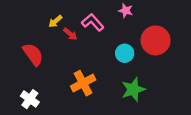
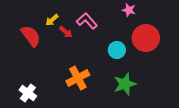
pink star: (126, 11) -> (129, 10), moved
red semicircle: (33, 54) -> (31, 36), moved

